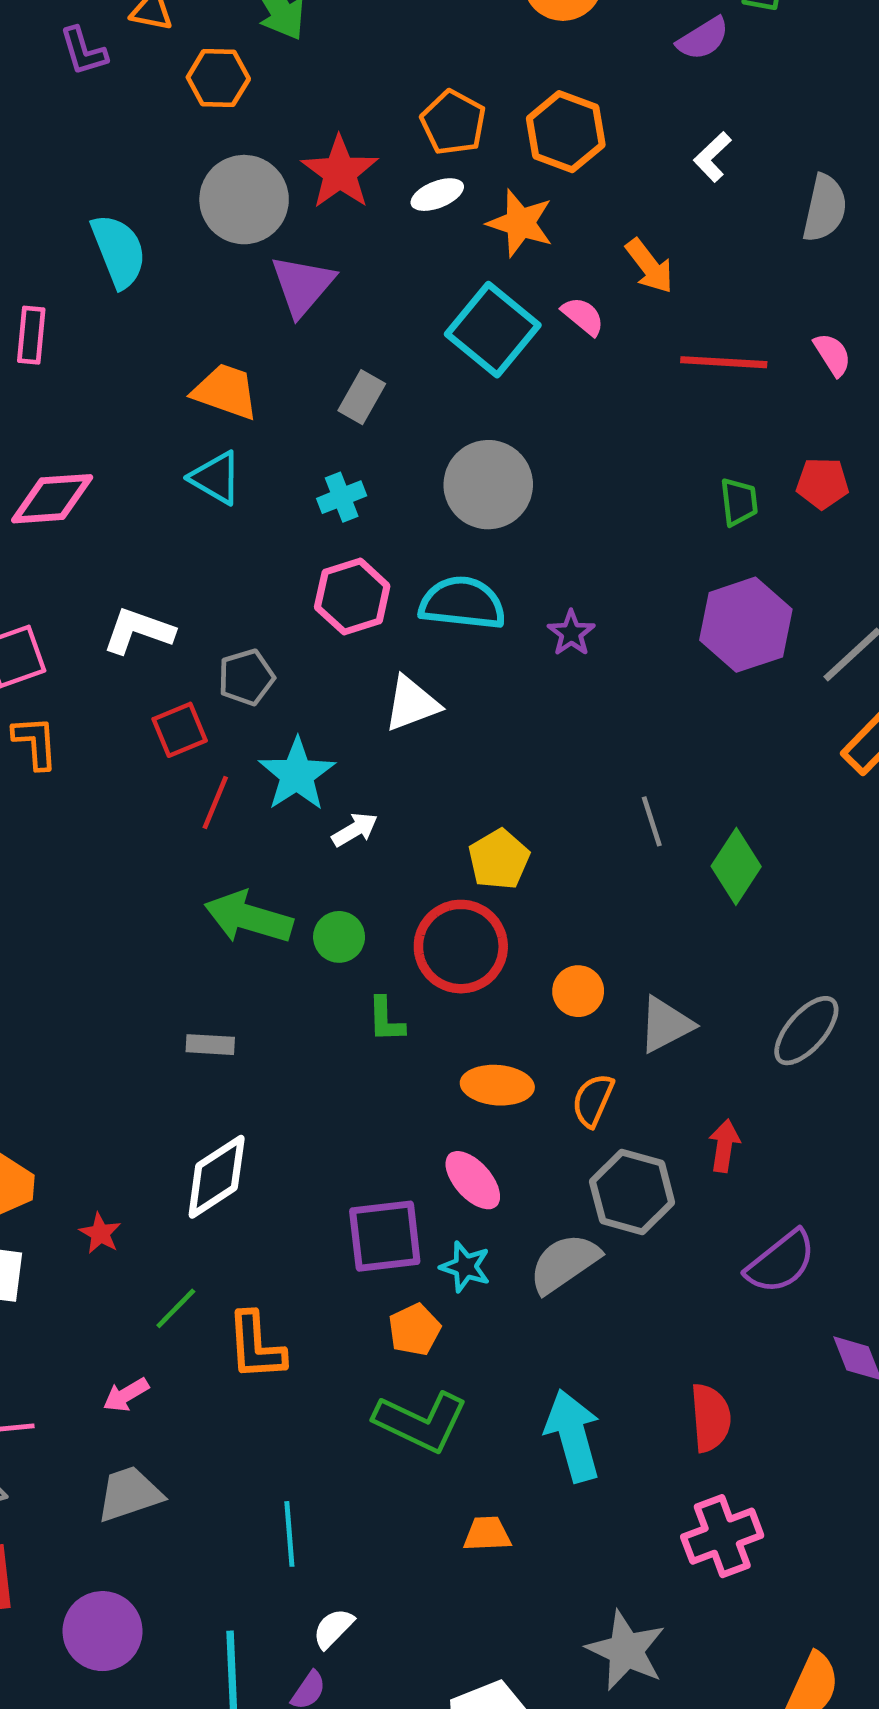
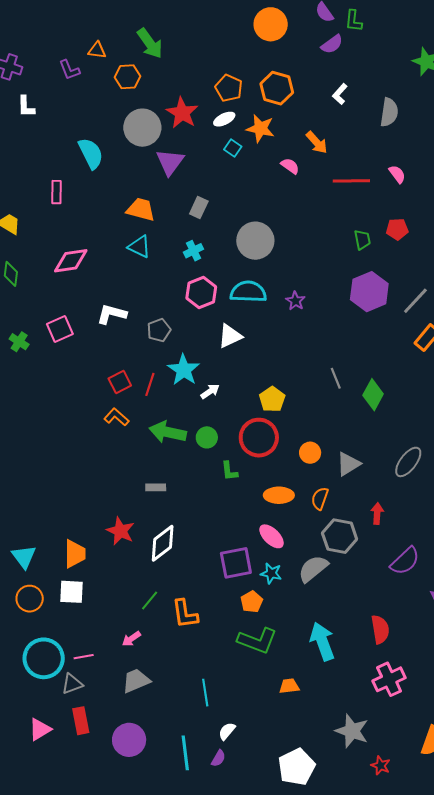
cyan square: (493, 330) -> (233, 148), moved, size x0.5
red square: (180, 730) -> (120, 382), moved
orange L-shape: (35, 742) -> (116, 417), moved, turned -40
red star: (100, 1233) -> (120, 531), moved, size x1.6

